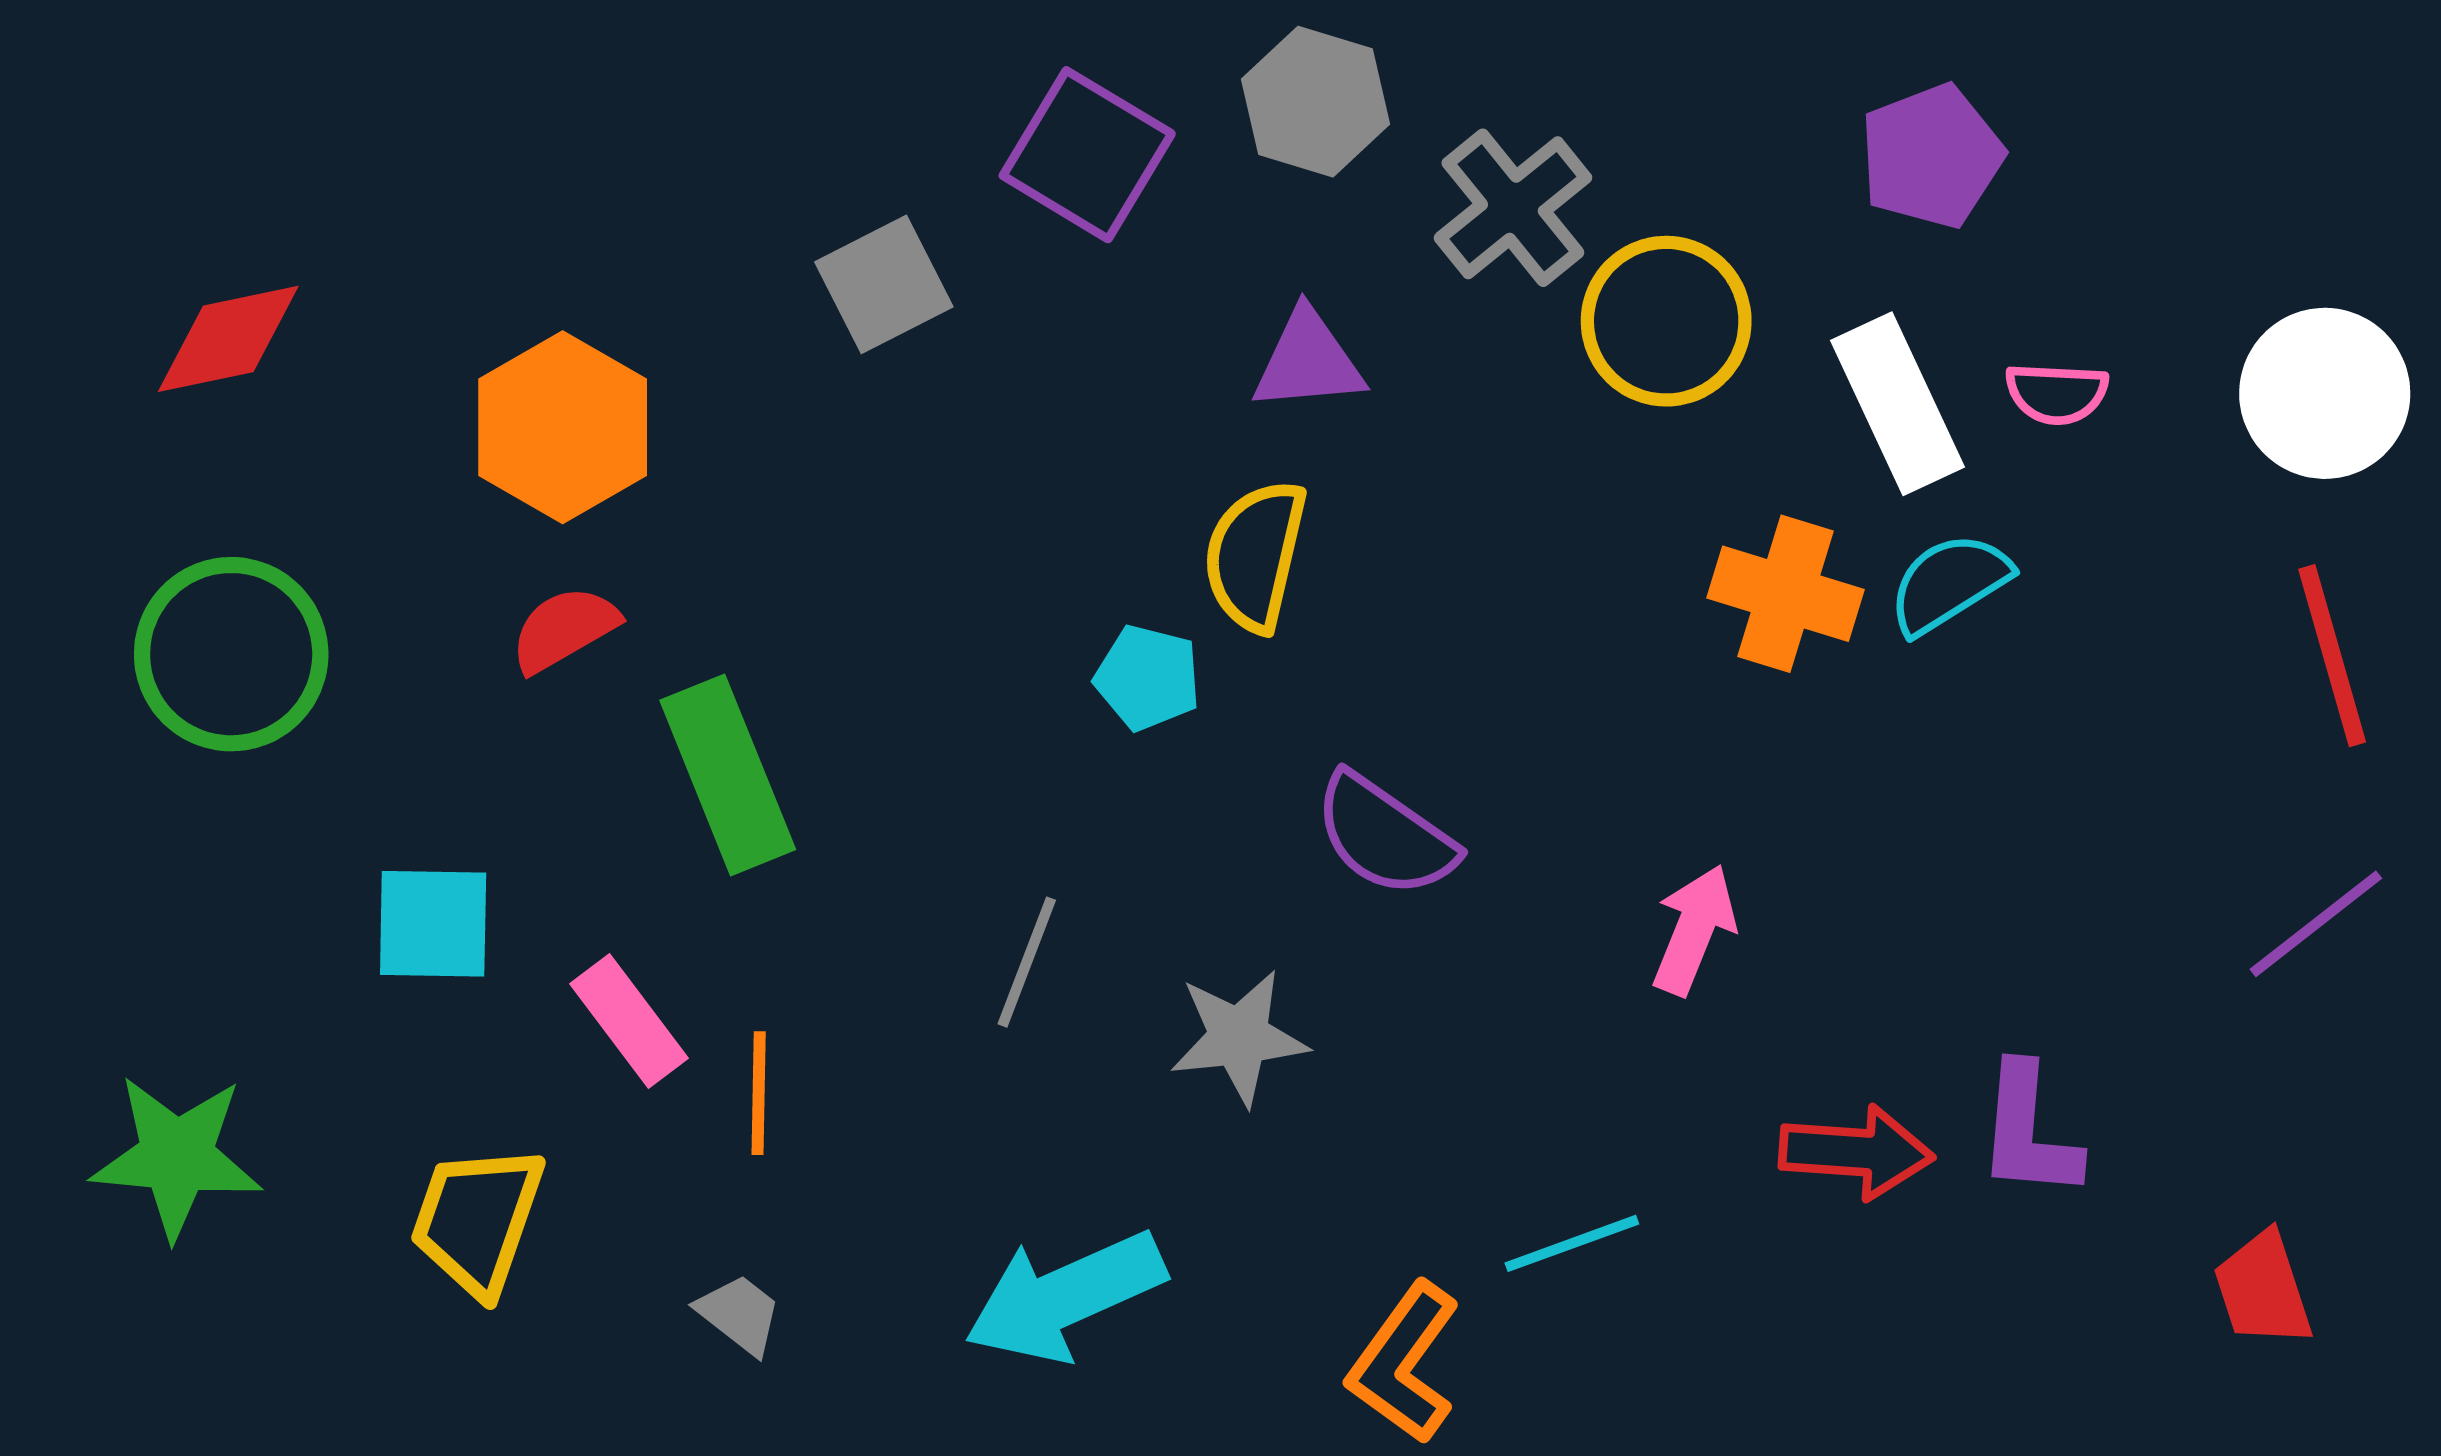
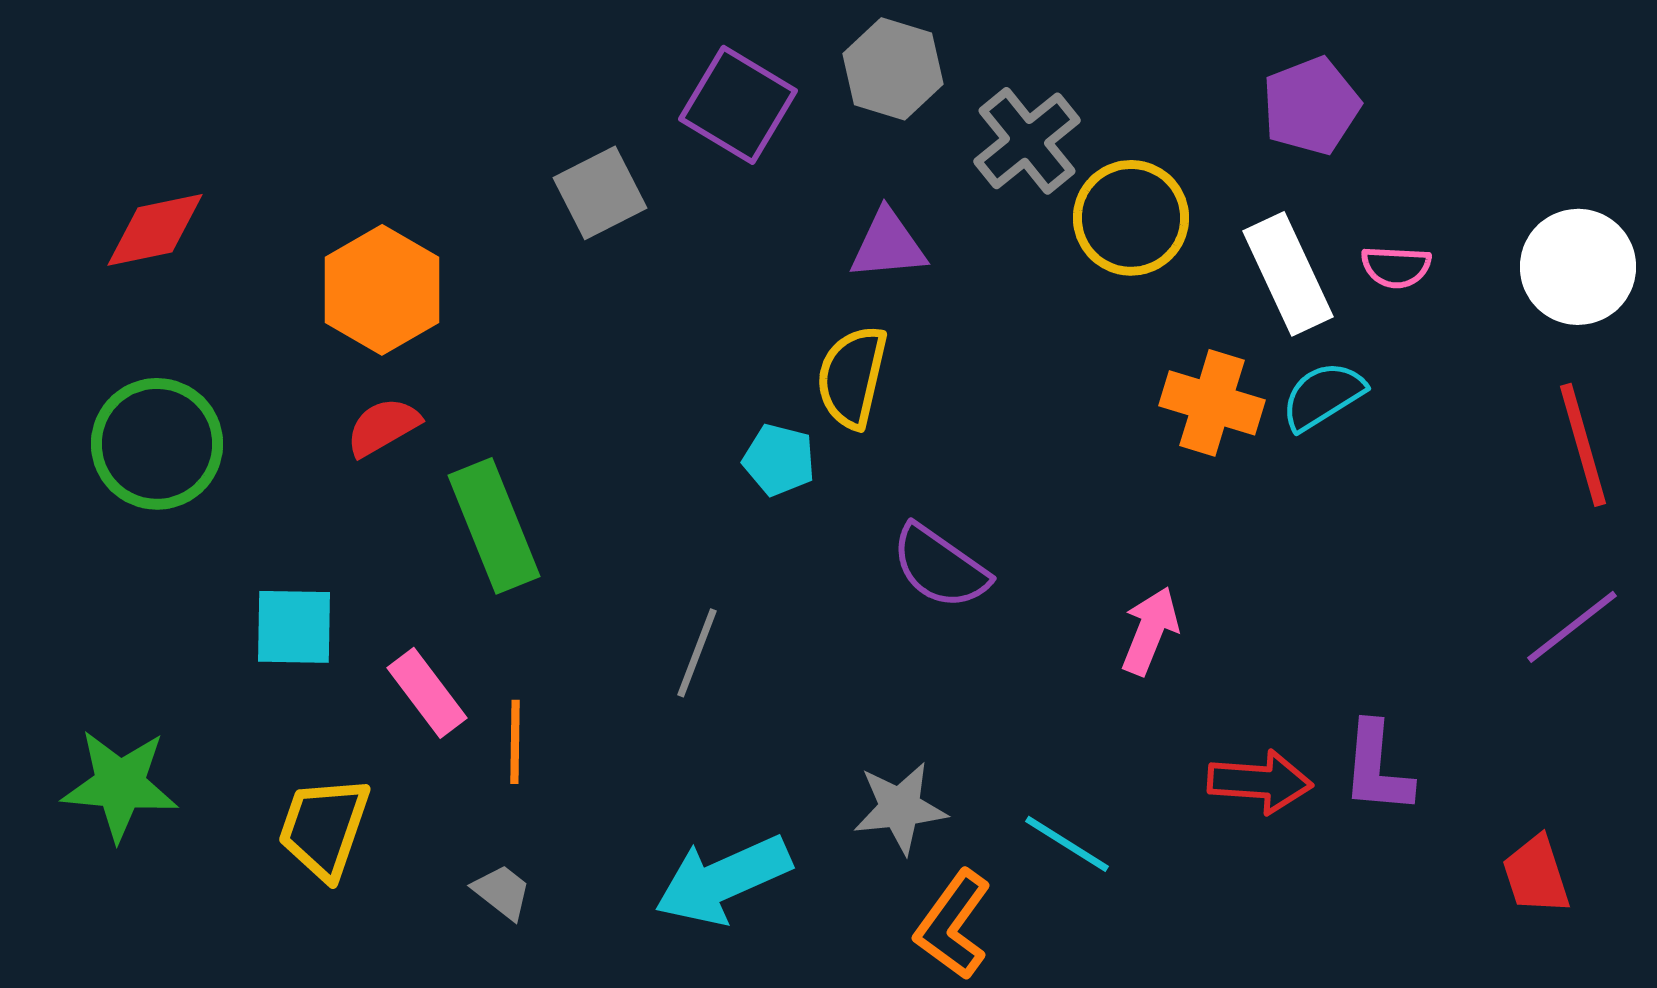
gray star: (1239, 1037) -> (900, 808), moved
cyan line: (1572, 1243) -> (1067, 844), turned 52

